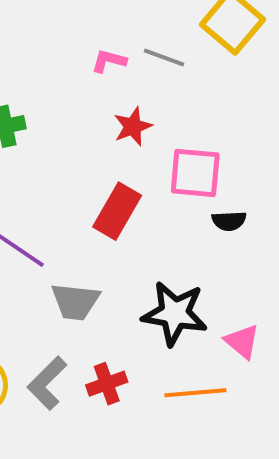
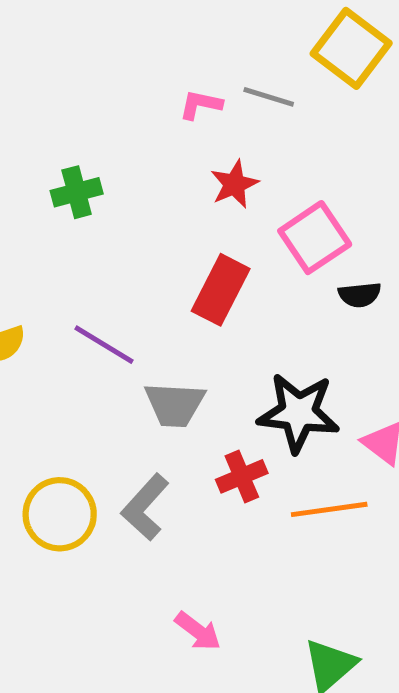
pink square: (195, 173) -> (315, 238), turned -36
red cross: (107, 384) -> (242, 476), moved

